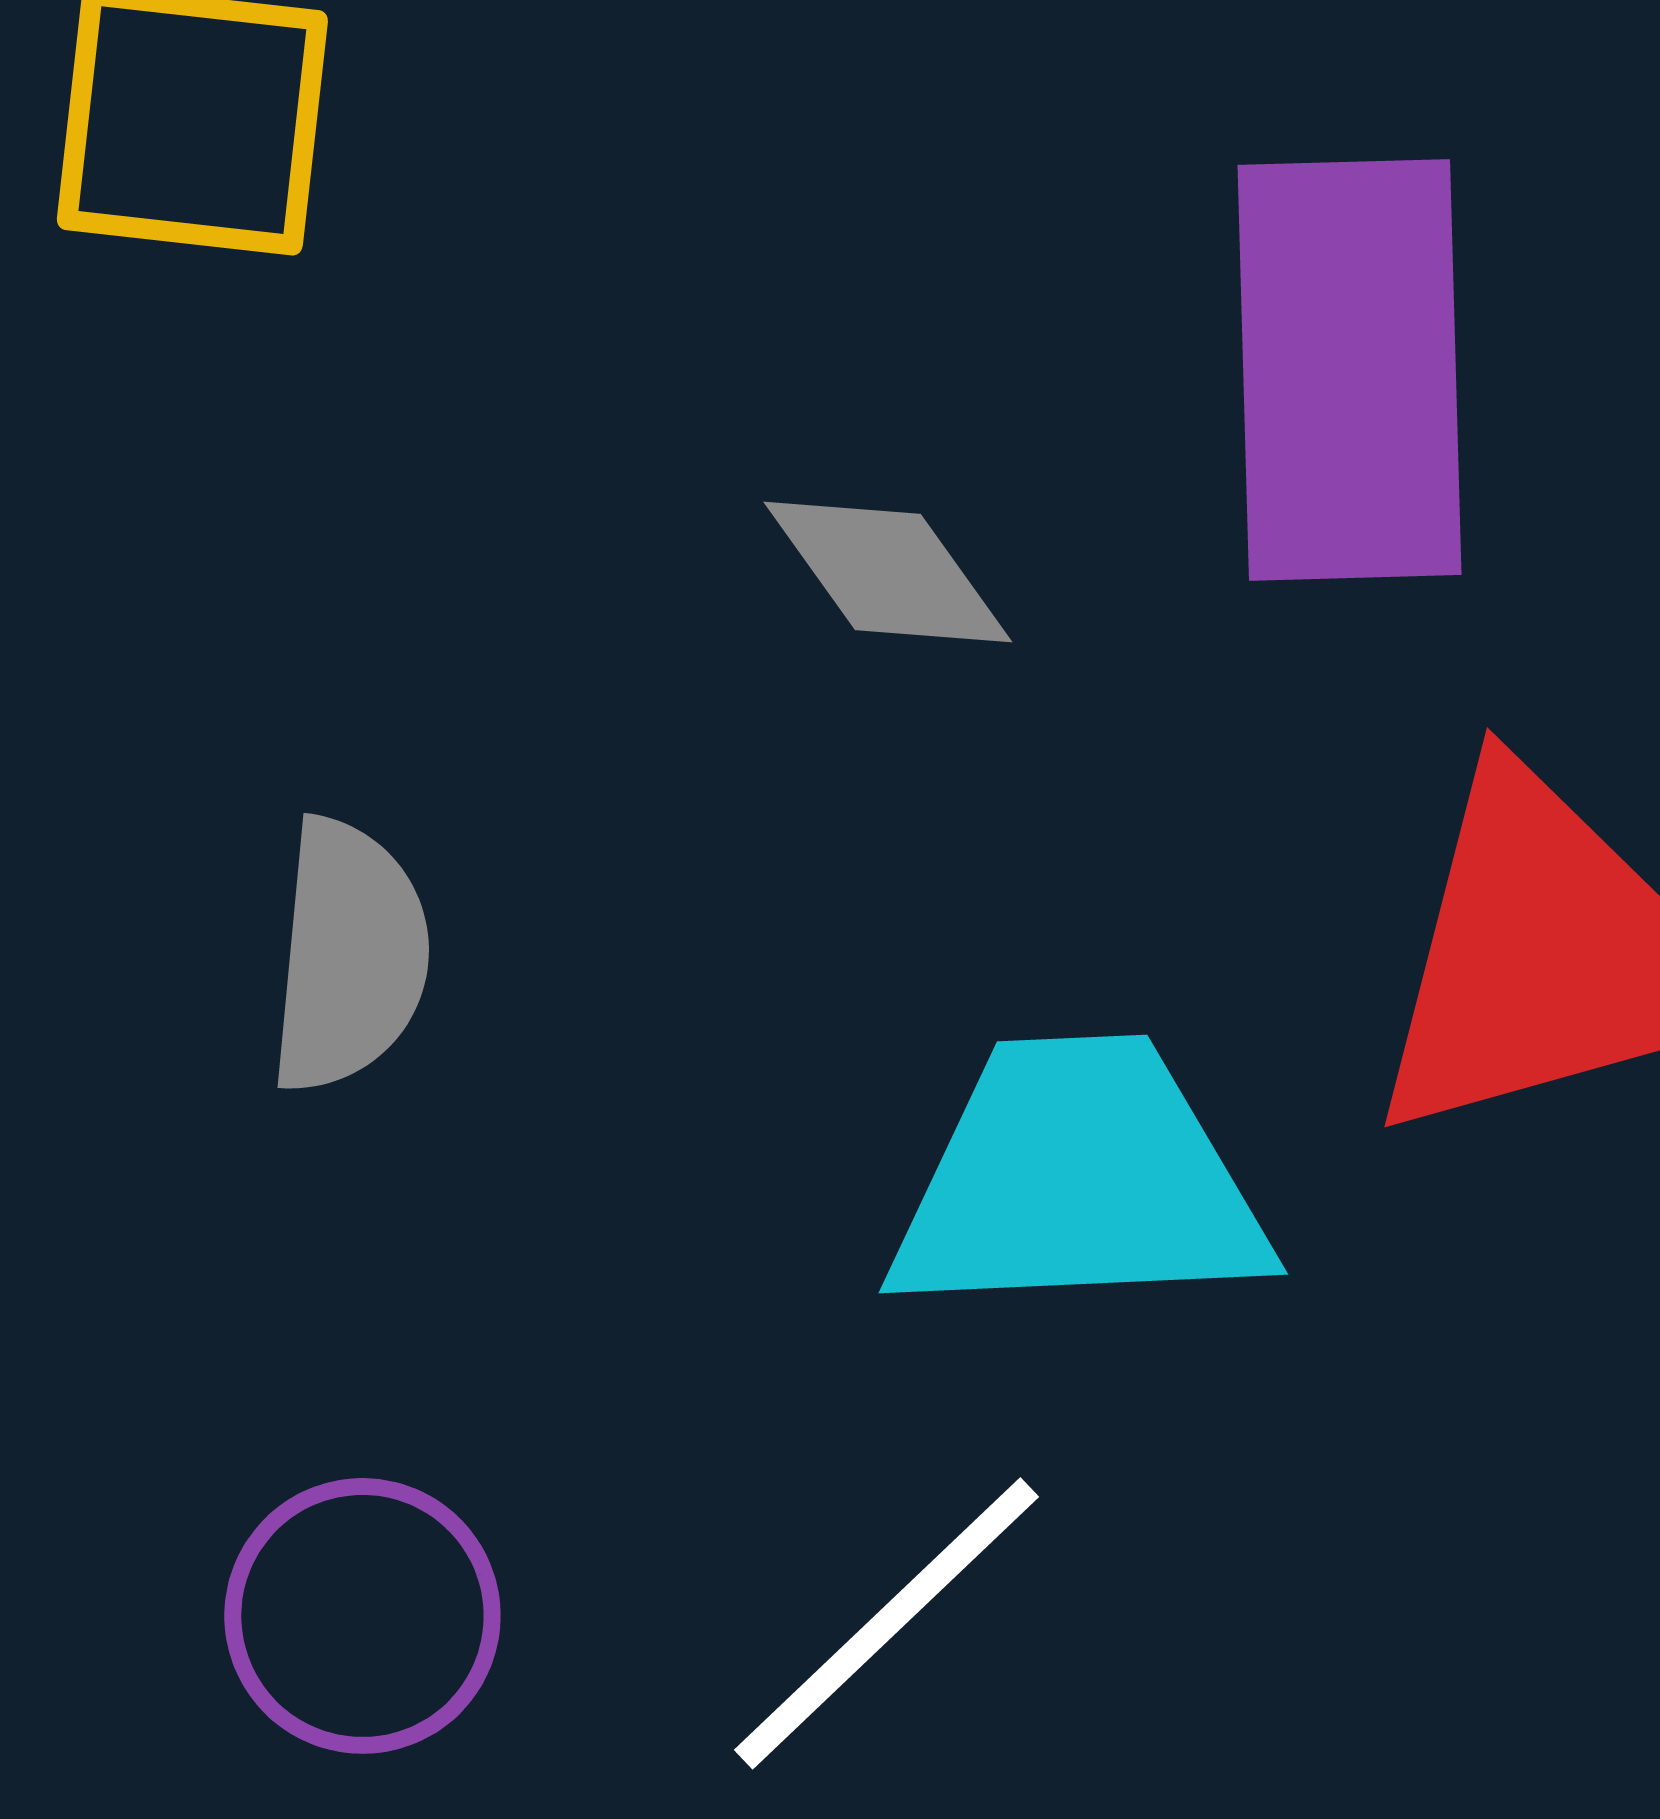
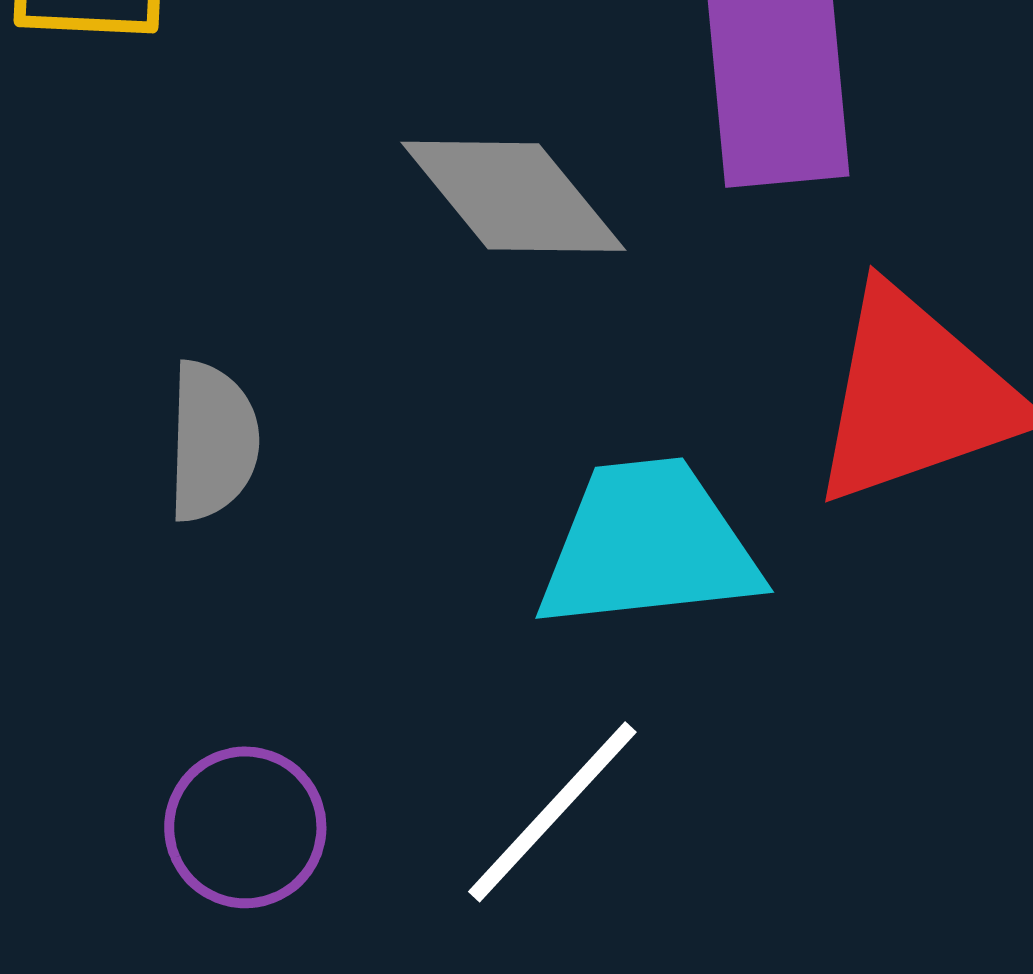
gray diamond: (888, 572) -> (513, 196), size x1.5

